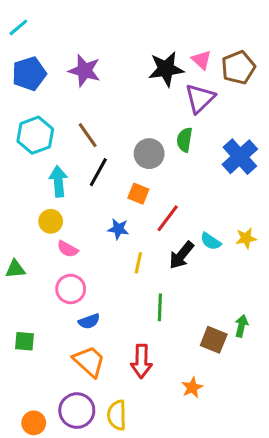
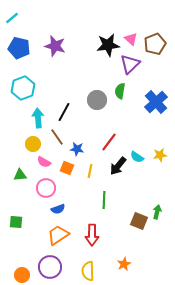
blue pentagon: (29, 74) -> (19, 48), turned 30
brown line: (88, 135) -> (57, 137), moved
orange square: (138, 194) -> (67, 168), moved
green triangle: (15, 269) -> (20, 175), moved
orange trapezoid: (89, 361) -> (58, 235), turned -75
orange star: (192, 387) -> (124, 264), moved
yellow semicircle: (117, 415) -> (88, 271), moved

